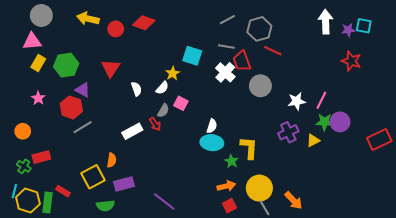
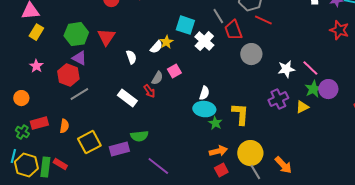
gray line: (226, 46) -> (218, 16), turned 49
green hexagon: (66, 65) -> (76, 34), moved
white cross: (225, 72) -> (204, 41), moved
white semicircle: (162, 88) -> (156, 47), moved
pink line: (321, 100) -> (310, 68), turned -72
pink square: (181, 103) -> (174, 71), turned 32
green star: (324, 122) -> (313, 89), turned -30
white rectangle: (132, 131) -> (127, 98), turned 66
orange semicircle: (112, 160) -> (64, 126), moved
green star: (231, 161) -> (215, 123), moved
red rectangle: (63, 191) -> (60, 164), moved
green semicircle: (105, 206) -> (139, 136), moved

